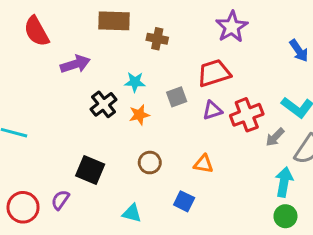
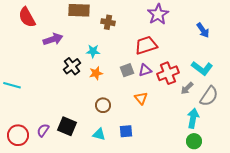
gray square: (177, 97) -> (127, 70), moved
orange triangle: (203, 164) -> (141, 98), moved, turned 40
black square: (90, 170) -> (67, 126), moved
blue square: (184, 201) -> (126, 131), turned -32
cyan triangle: (132, 213) -> (99, 134), moved

